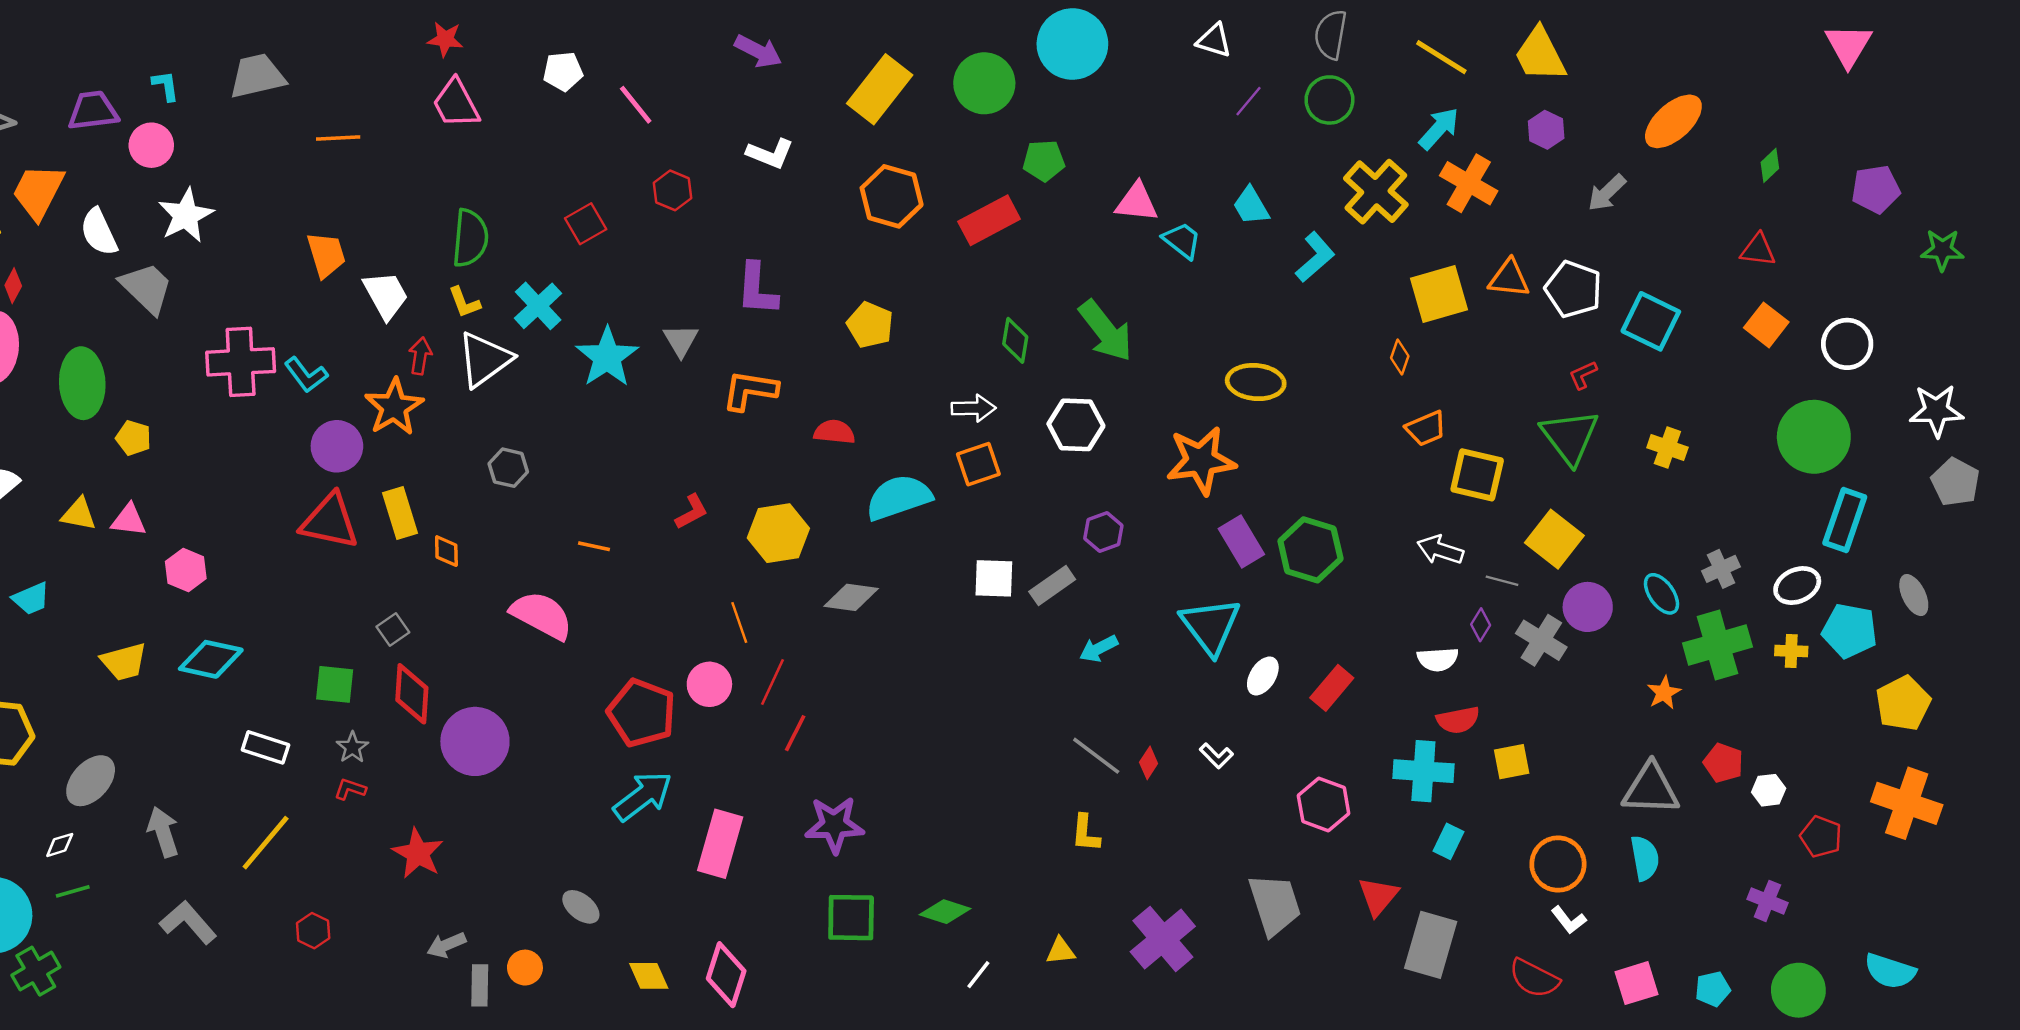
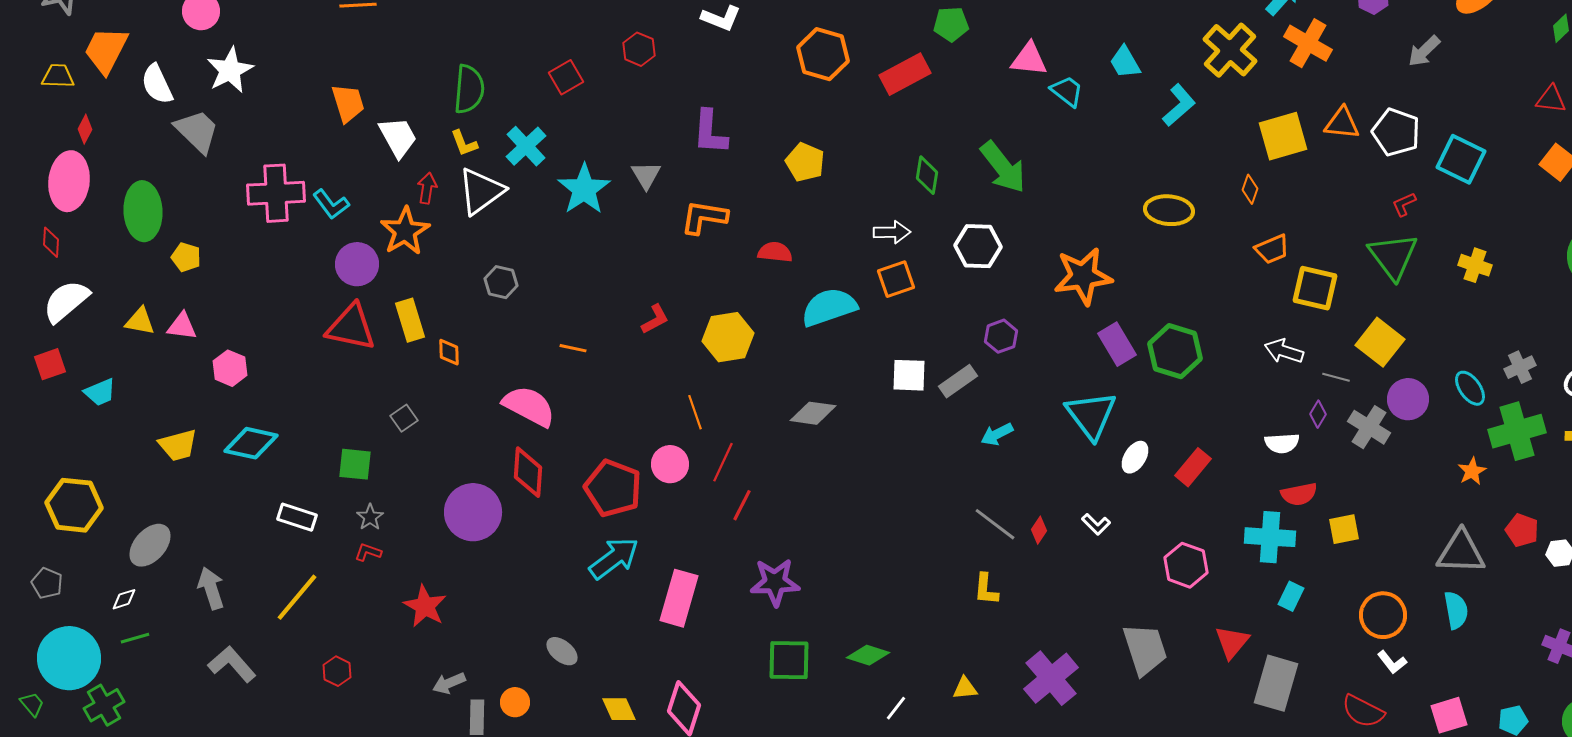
yellow ellipse: (1256, 382) -> (1169, 210), moved
gray diamond: (851, 597) -> (813, 413), moved
red diamond: (412, 694) -> (528, 472), moved

